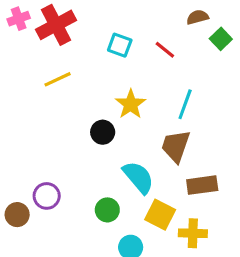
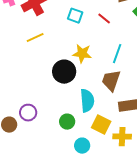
yellow star: (131, 104) -> (82, 54), turned -30
black circle: (103, 132) -> (64, 72), size x1.5
cyan semicircle: (138, 177) -> (87, 101), turned 35

